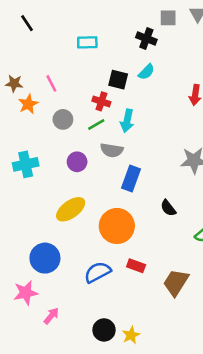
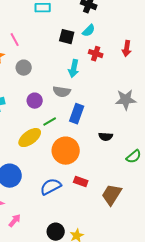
red cross: (101, 101) -> (96, 54), moved
green line: (96, 125) -> (50, 122), moved
black semicircle: (168, 208) -> (106, 137), turned -48

